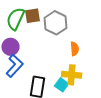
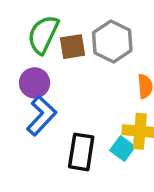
brown square: (33, 16) -> (73, 47), moved

